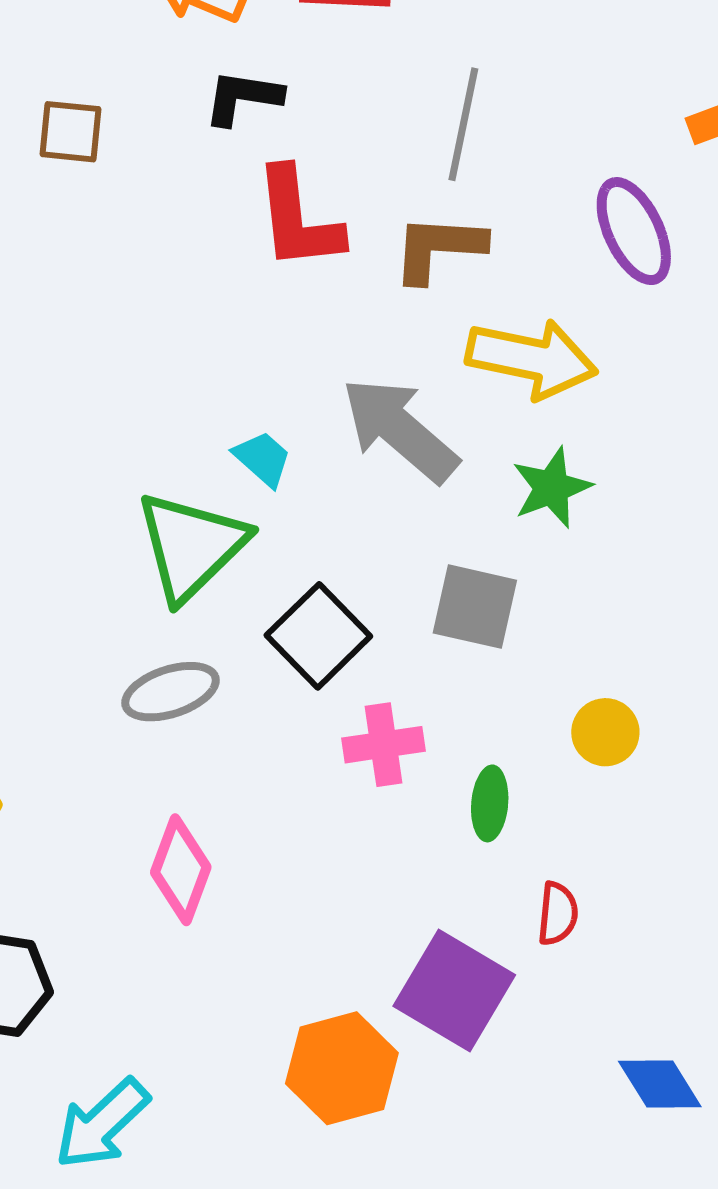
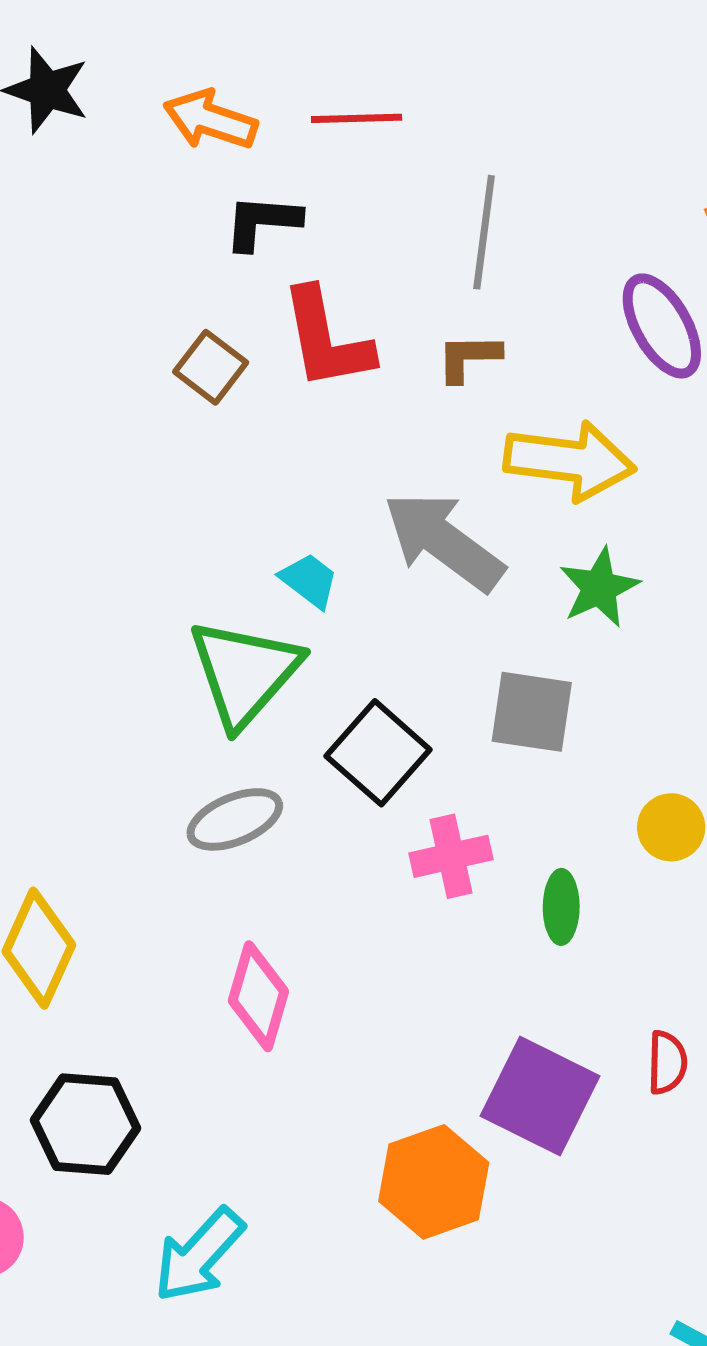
brown square: (70, 132) -> (211, 367), moved, turned 36
brown L-shape: (439, 248) -> (469, 357), size x0.7
red semicircle: (558, 914) -> (667, 1063), moved

